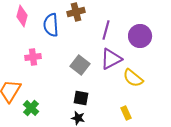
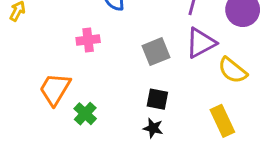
gray square: (80, 65) -> (156, 52), turned 30
yellow rectangle: (126, 113) -> (222, 121), size x1.5

